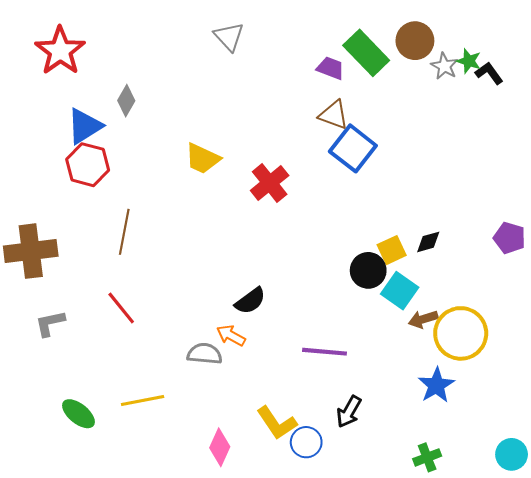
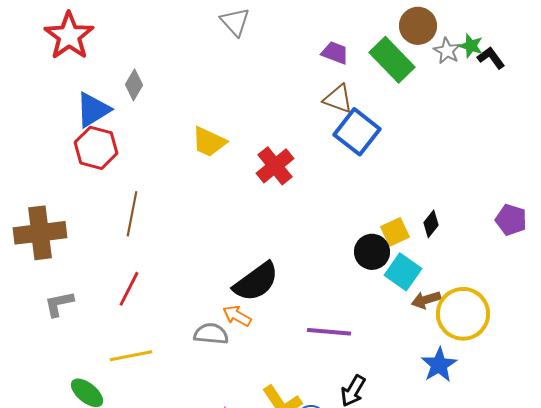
green rectangle: (366, 53) -> (392, 60), moved
black diamond: (428, 242) -> (431, 224), turned -36
black semicircle: (250, 301) -> (256, 282), size x1.5
red line: (121, 308) -> (129, 289), turned 66
yellow line: (143, 401) -> (131, 356), moved

